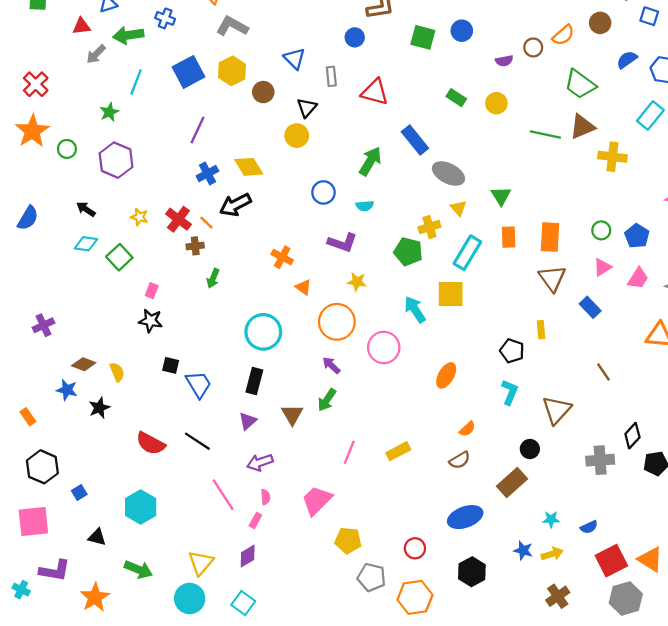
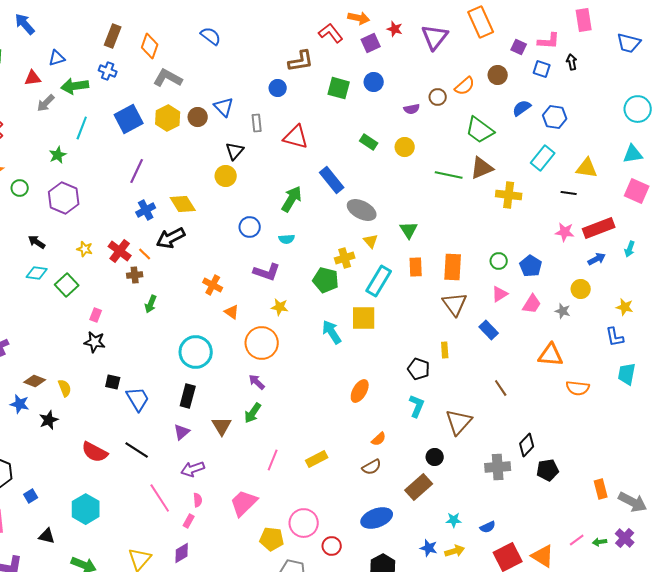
brown circle: (263, 92) -> (198, 117), moved
pink circle: (384, 347) -> (304, 523), moved

